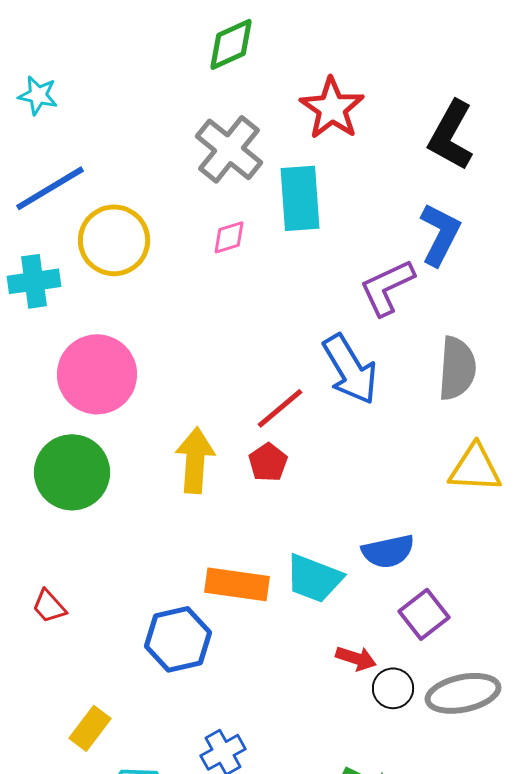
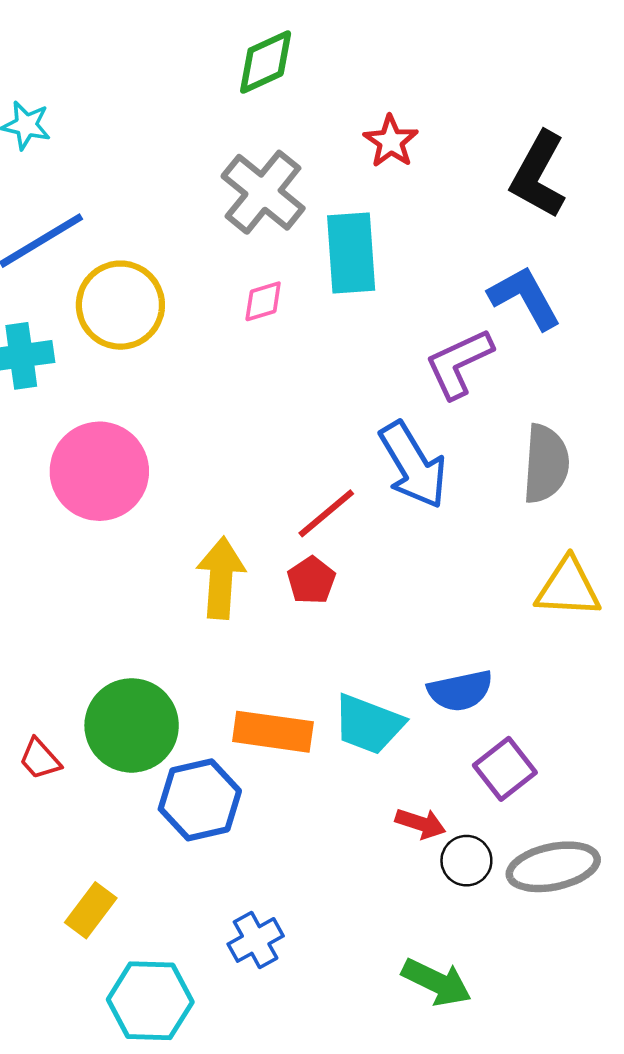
red star: (332, 108) -> (391, 141), size x0.7
blue L-shape: (440, 234) -> (525, 298), turned -56
green circle: (72, 472) -> (132, 725), moved

